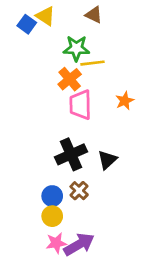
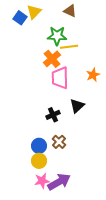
yellow triangle: (45, 16) -> (34, 12), turned 42
black cross: (71, 154) -> (53, 115), size x0.6
black triangle: (107, 160) -> (77, 106), moved

